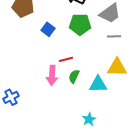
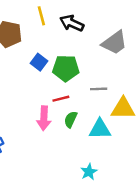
green pentagon: (80, 24) -> (66, 68), moved
gray line: (114, 36) -> (99, 89), moved

